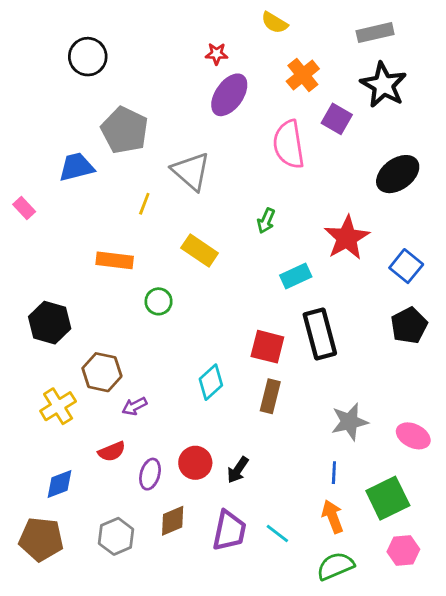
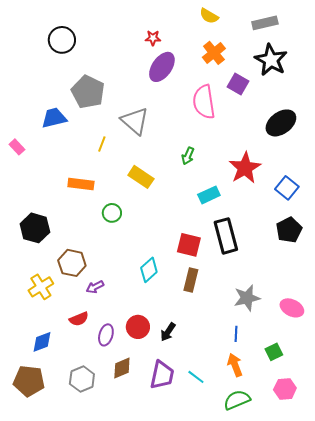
yellow semicircle: (275, 23) -> (209, 16), moved
green square: (388, 498) -> (274, 352), size x0.6

